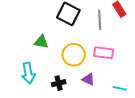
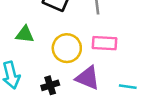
purple triangle: (88, 79) -> (88, 78), size x1.5

